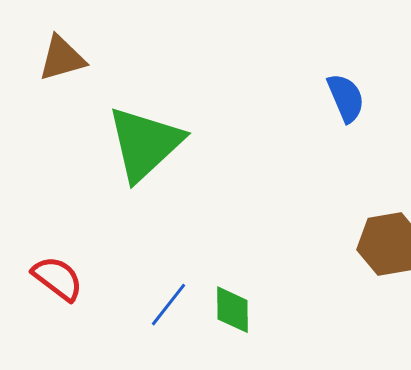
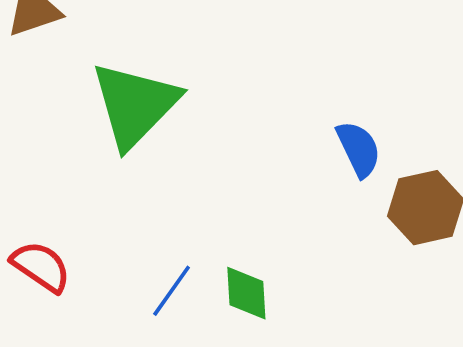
blue semicircle: (346, 98) -> (359, 149), moved

